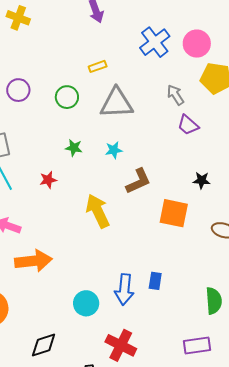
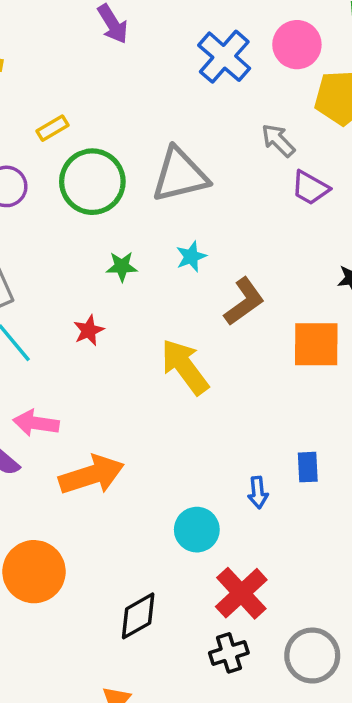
yellow rectangle: (98, 66) -> (53, 128), moved
green circle: (67, 97) -> (92, 182), size x1.6
blue arrow: (124, 289) -> (258, 492), size x0.6
red cross: (121, 345) -> (241, 593), moved, turned 32

